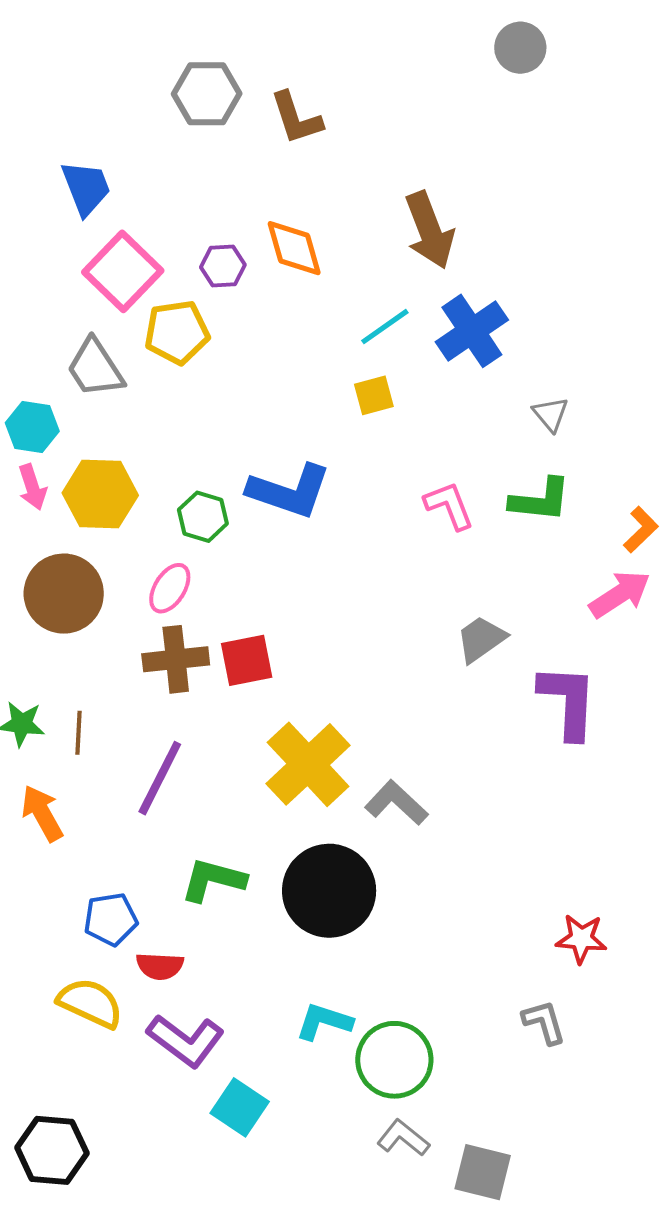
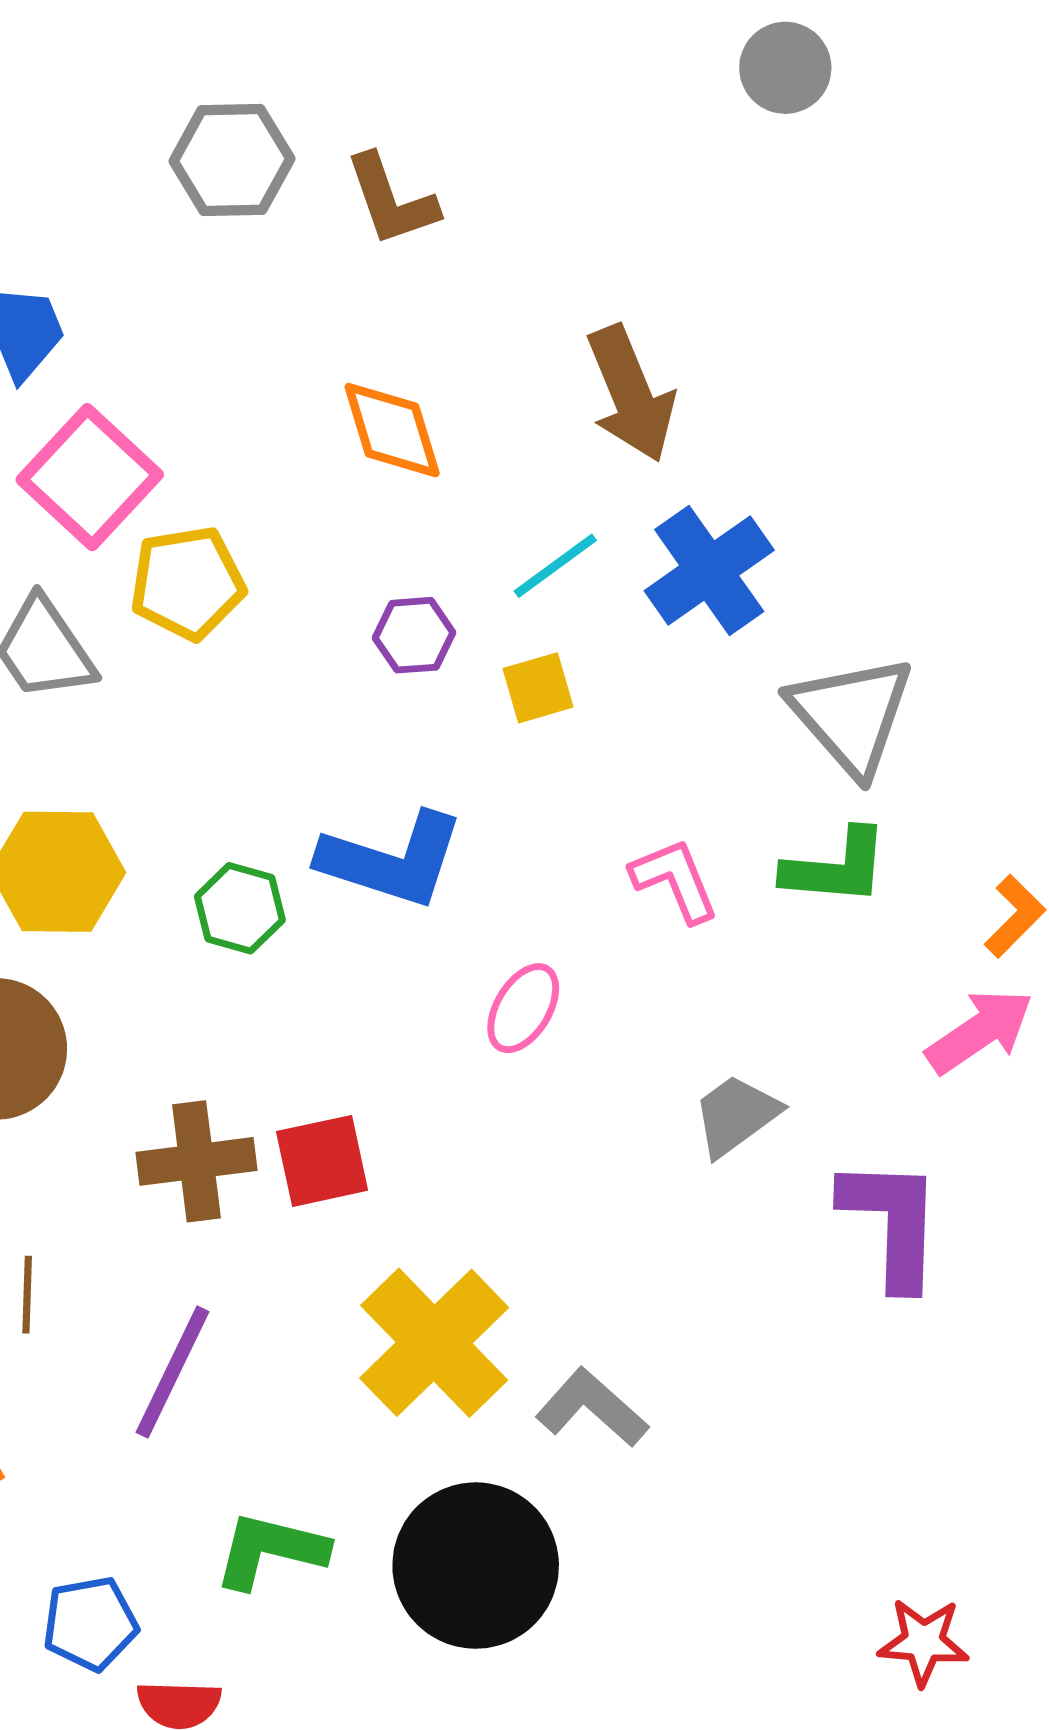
purple hexagon: (223, 266) -> (414, 635), moved
gray triangle: (551, 414) -> (851, 715), size x2.0
pink ellipse: (170, 588) -> (523, 1008), moved

